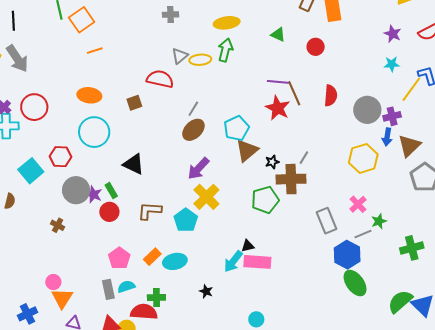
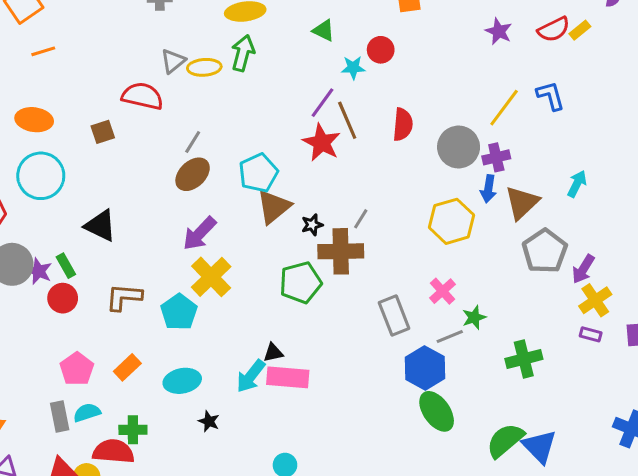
cyan star: (392, 64) -> (353, 68), moved
purple line: (278, 82) -> (323, 103), turned -60
yellow line: (411, 89) -> (504, 108), moved
cyan ellipse: (175, 261) -> (182, 381), moved

